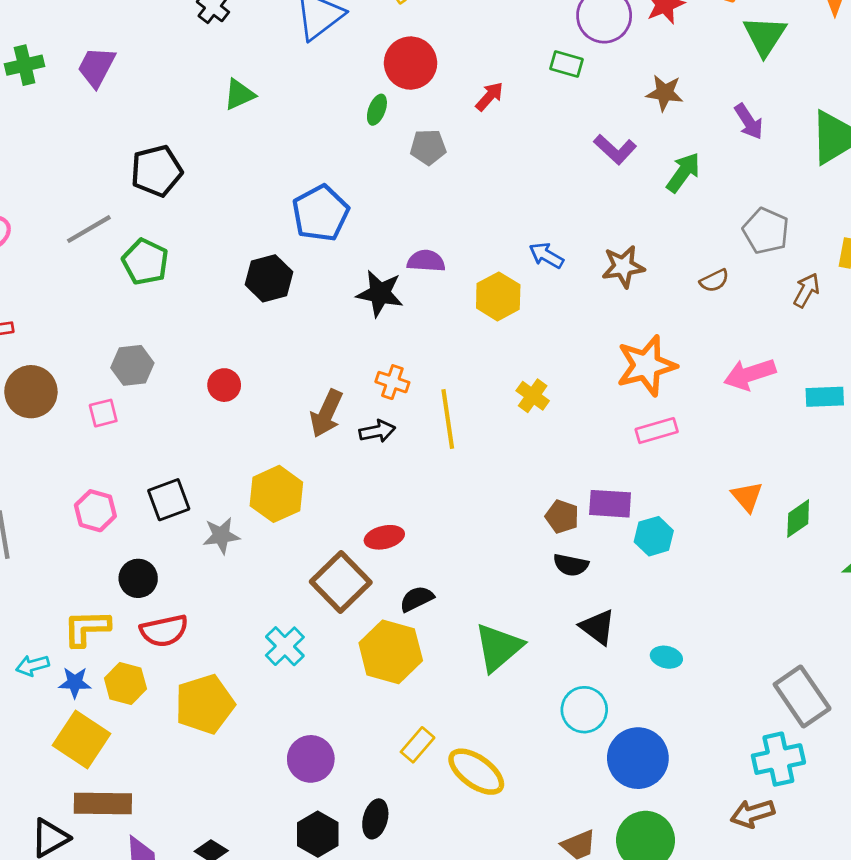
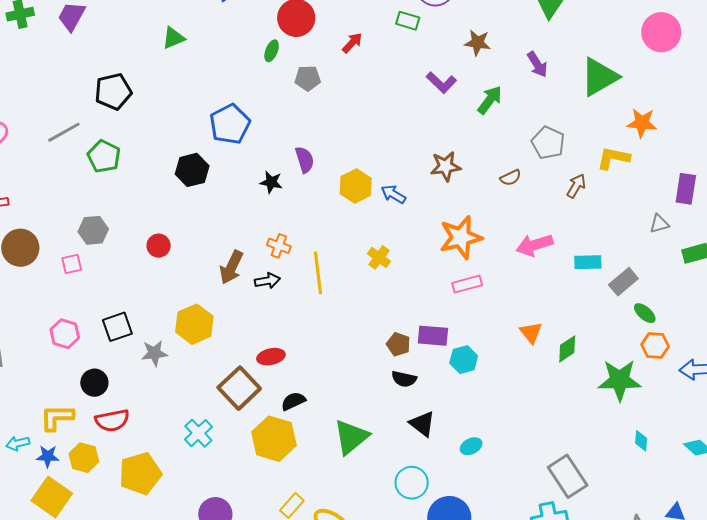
blue arrow: (546, 255) -> (393, 194), moved
purple semicircle: (426, 261) -> (305, 160), turned 68
black star: (380, 293) -> (271, 182), size x0.7
cyan ellipse: (666, 657) -> (471, 446), turned -40

